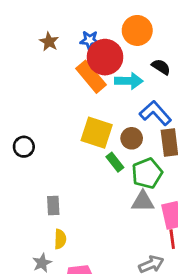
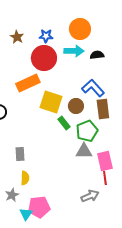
red circle: (105, 57) -> (44, 58), moved
black semicircle: (161, 67) -> (97, 55), turned -40
orange rectangle: (91, 77) -> (28, 83), moved, turned -75
cyan arrow: (129, 81) -> (74, 51), moved

